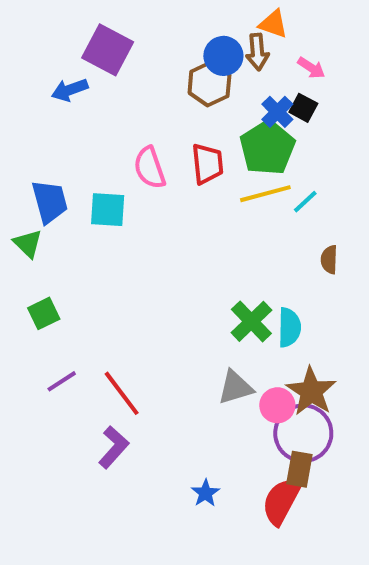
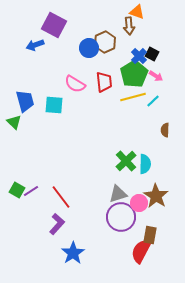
blue circle: (223, 56) -> (89, 48), moved
pink arrow: (311, 68) -> (156, 76), moved
pink semicircle: (150, 168) -> (75, 84), turned -40
green square: (44, 313) -> (17, 190), moved, turned -35
purple circle: (303, 433) -> (121, 217), moved
blue star: (205, 493) -> (73, 253), moved, size x1.6

